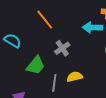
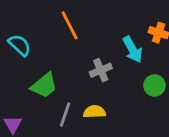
cyan arrow: (92, 27) -> (133, 49), turned -132
gray cross: (62, 48) -> (101, 70), moved

